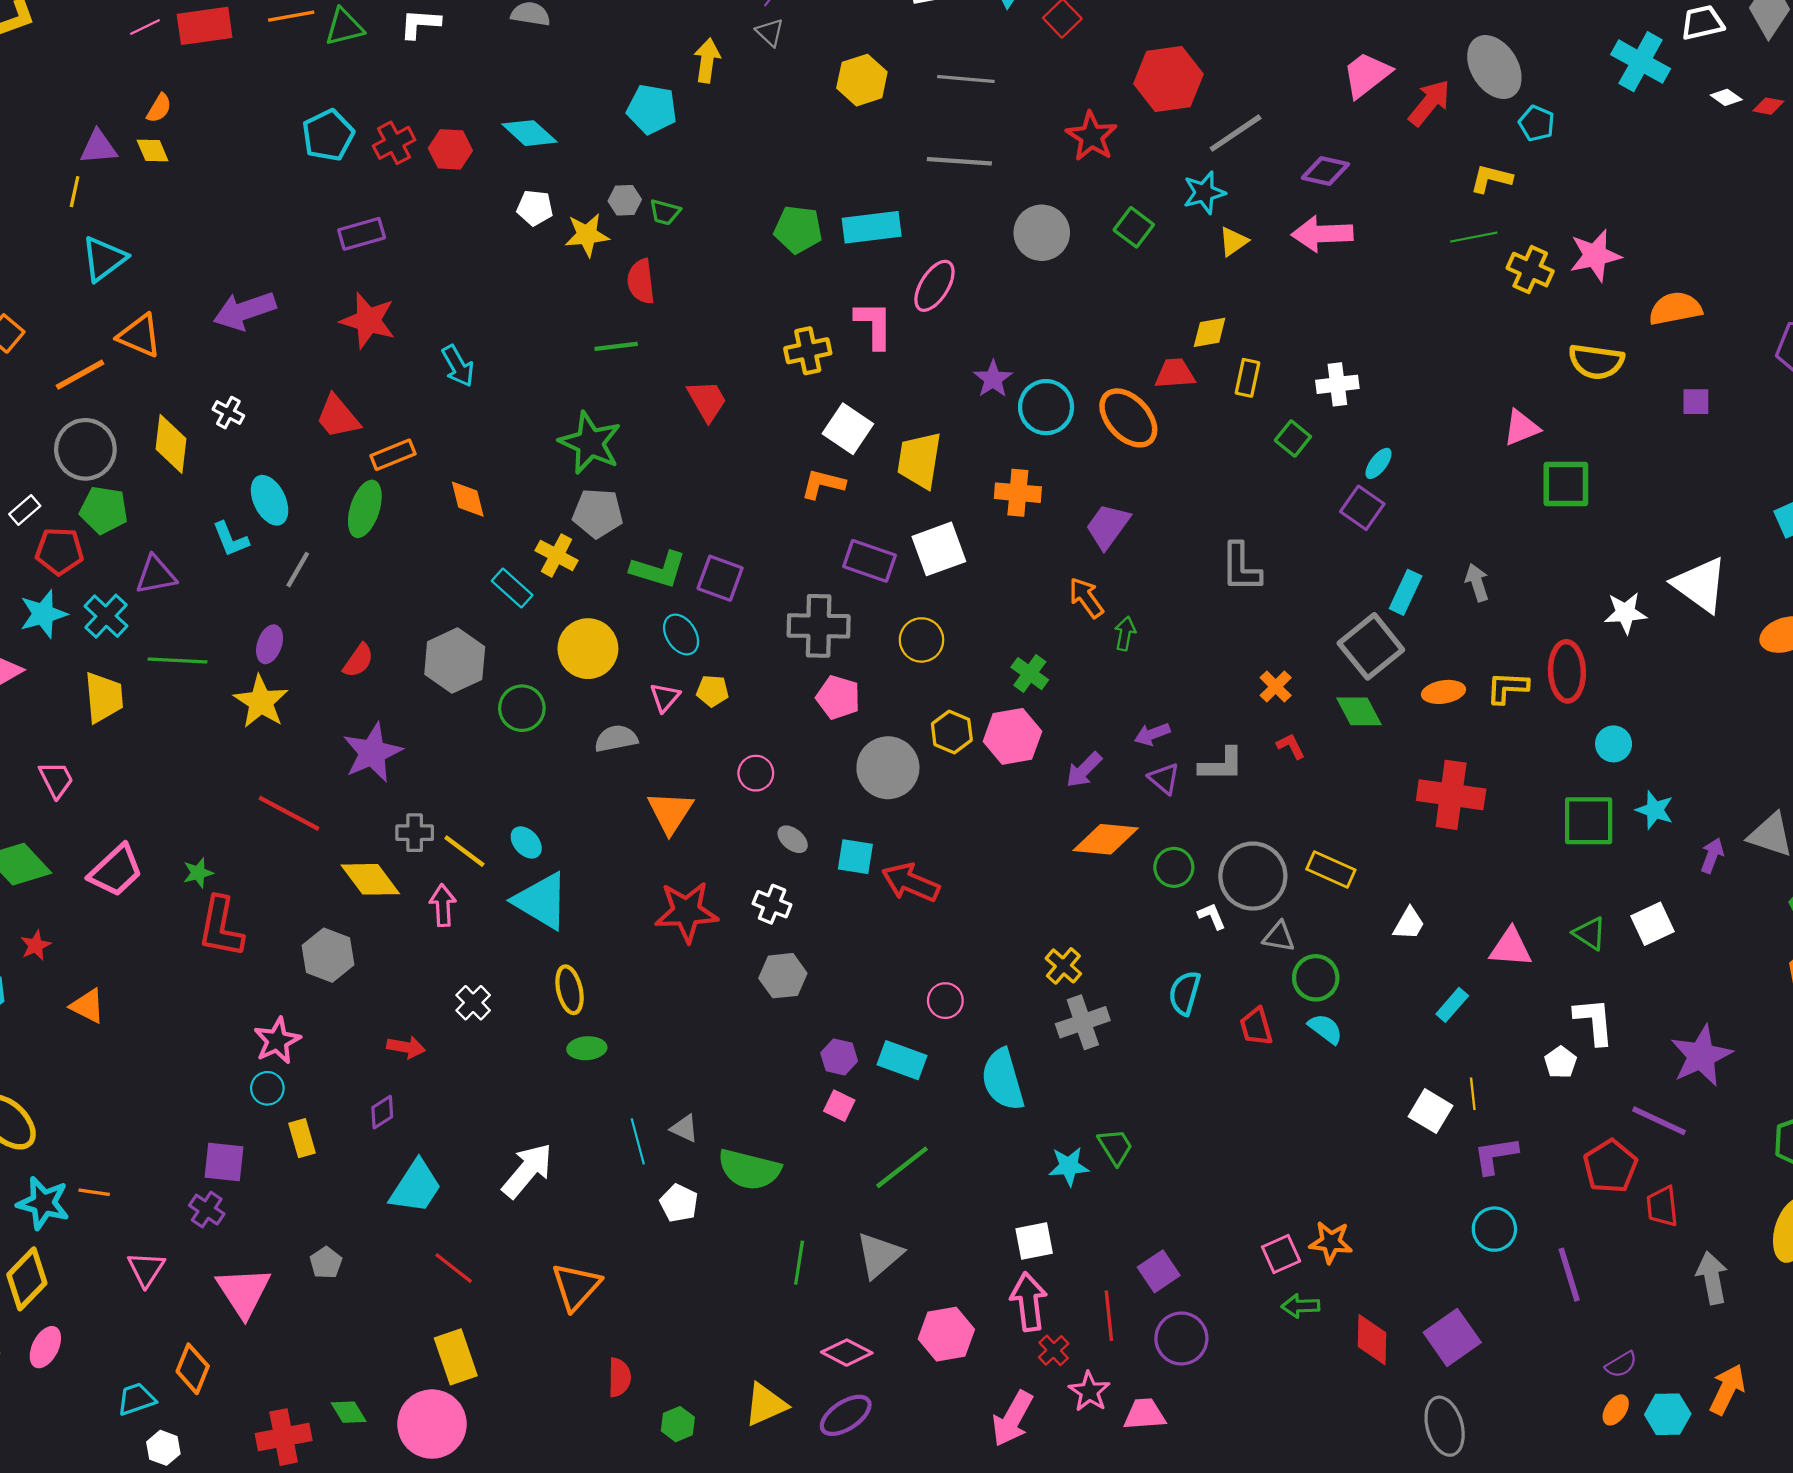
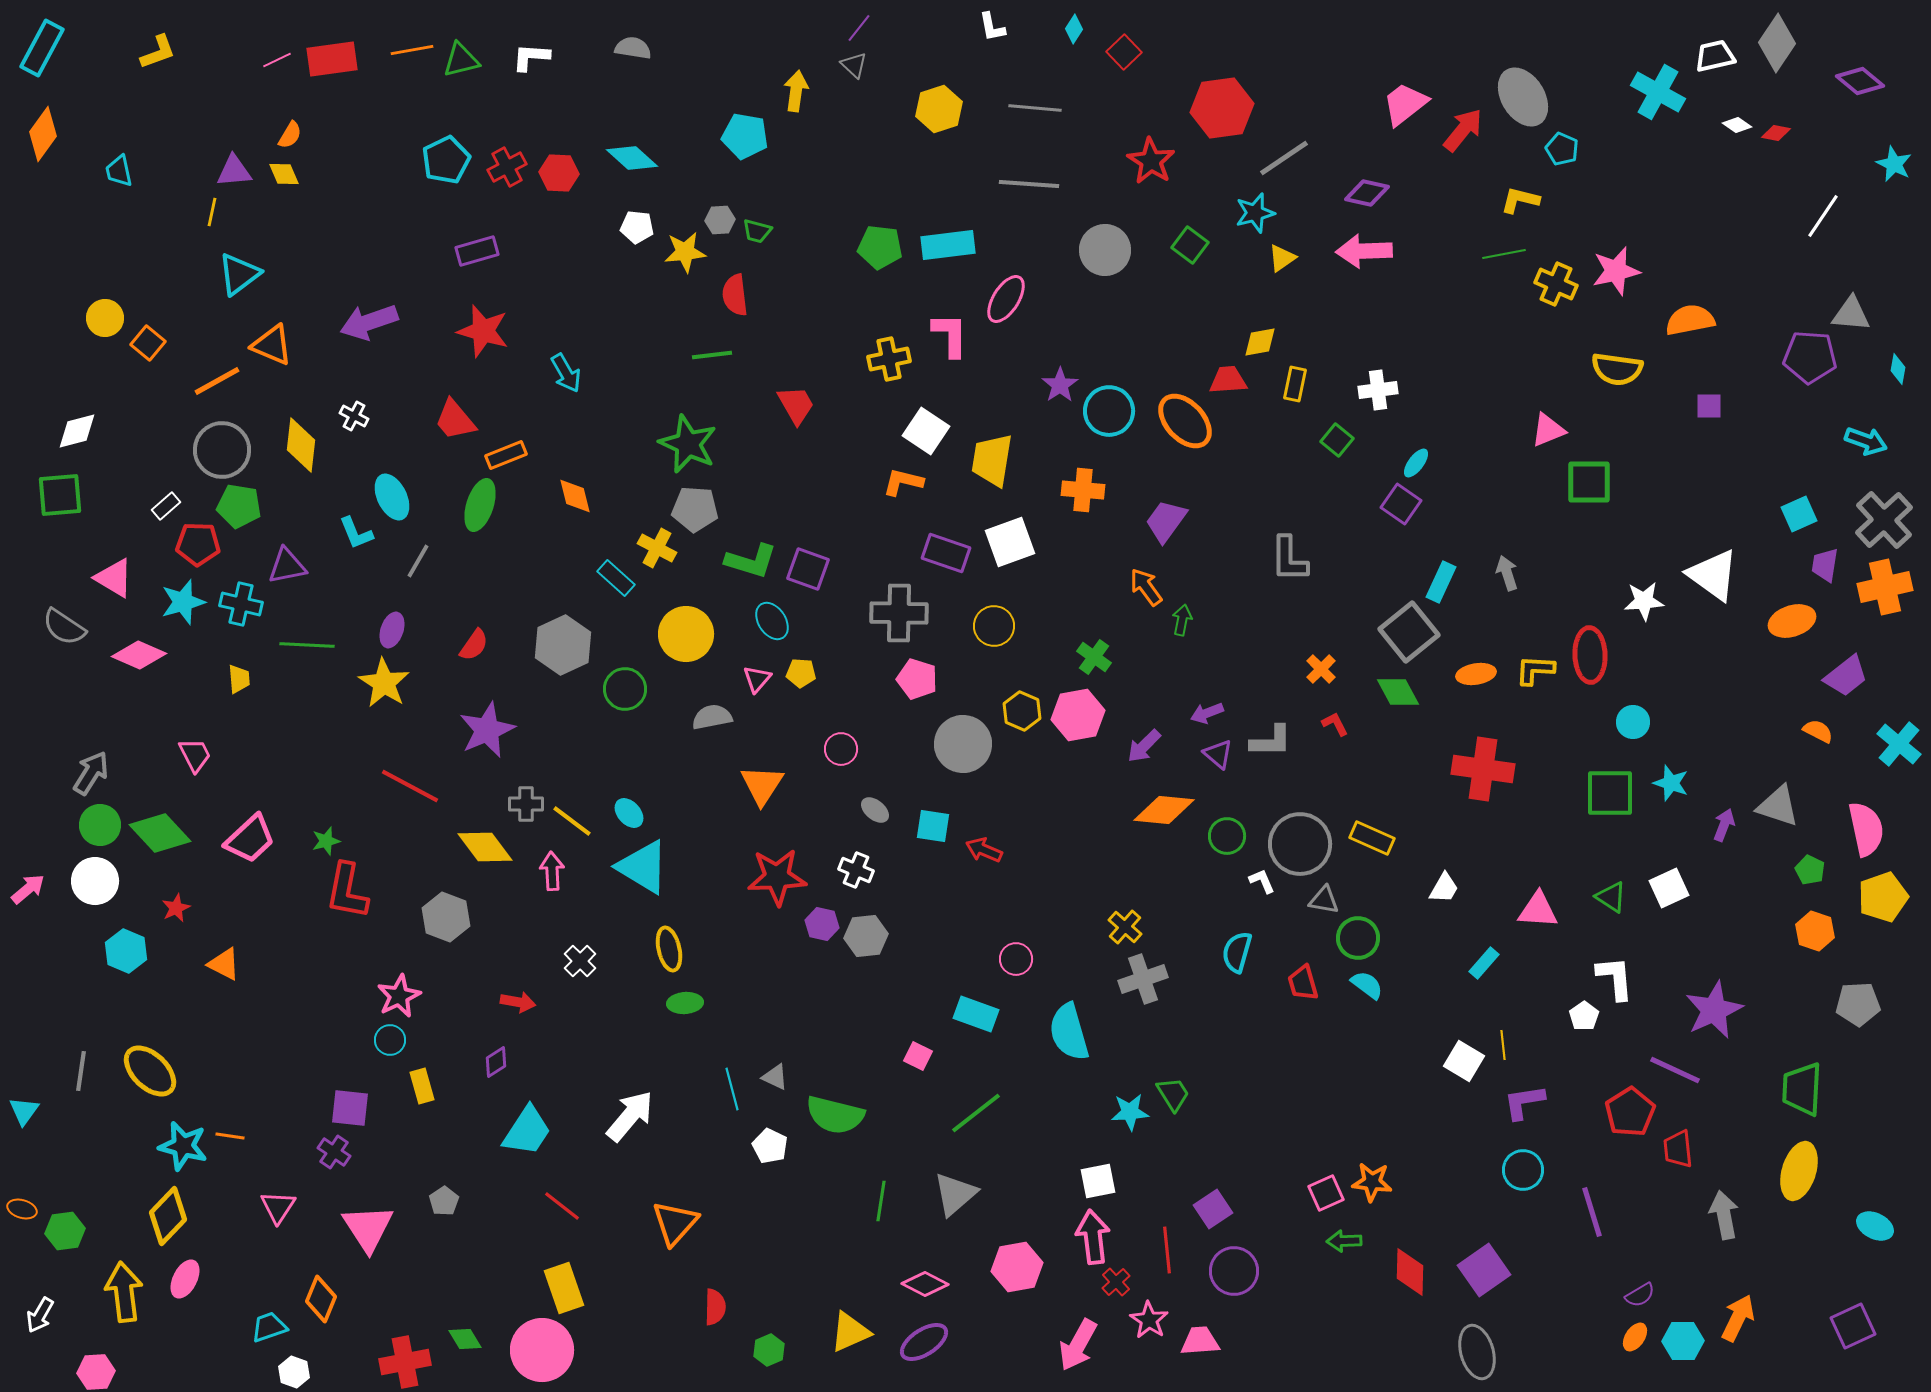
cyan cross: (106, 616) -> (241, 604), turned -30
yellow trapezoid: (104, 697) -> (239, 679), size x0.6
red arrow: (911, 883) -> (984, 850), size x0.7
purple hexagon: (839, 1057) -> (822, 924), moved

